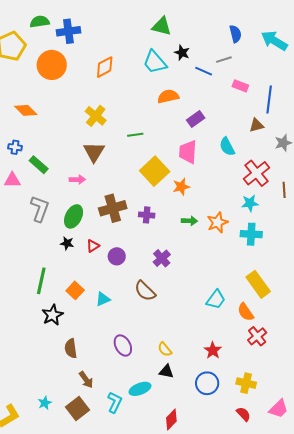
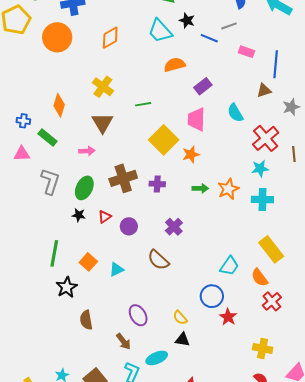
orange diamond: (26, 110) -> (59, 105), moved, turned 65
brown arrow: (86, 380) -> (123, 341), moved
blue circle: (207, 383) -> (212, 296), moved

